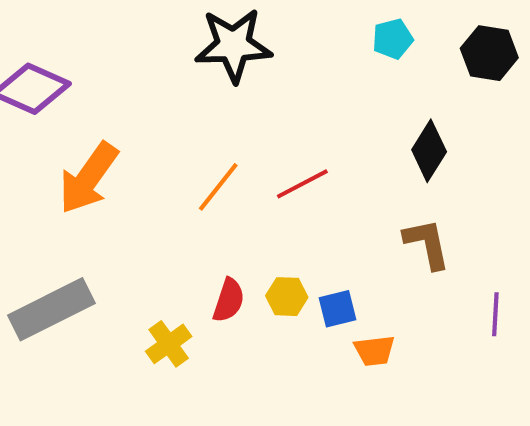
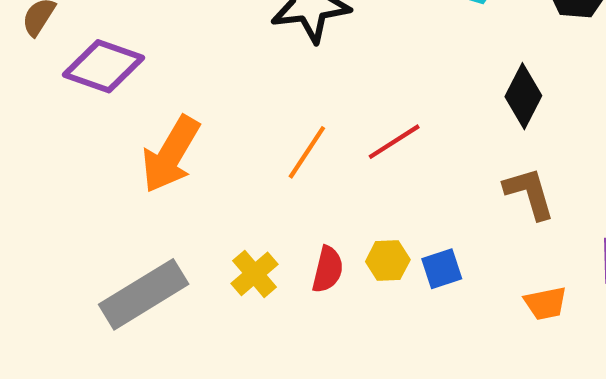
yellow cross: (169, 344) -> (254, 274), moved
orange trapezoid: (375, 351) -> (545, 303), moved

